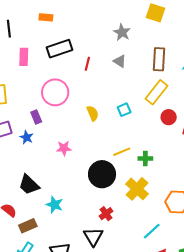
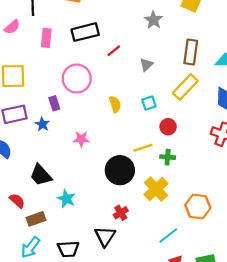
gray triangle: (120, 61) -> (146, 65), moved, turned 40
red line: (87, 64) -> (114, 51), turned 32
red circle: (169, 117) -> (168, 127), moved

